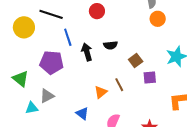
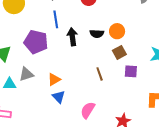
orange circle: (158, 19) -> (117, 31), moved
orange triangle: (101, 92) -> (54, 79), moved

